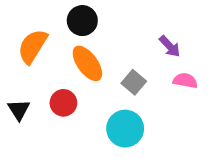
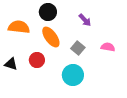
orange semicircle: (33, 46) -> (19, 27), turned 65
purple arrow: (170, 46) -> (85, 20), moved
black triangle: (19, 110) -> (11, 64), turned -40

